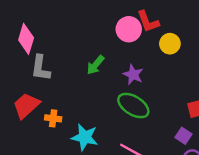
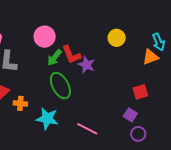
red L-shape: (148, 22) -> (72, 55), moved
pink circle: (129, 29) -> (45, 37), moved
green ellipse: (133, 106) -> (60, 86), moved, turned 32

